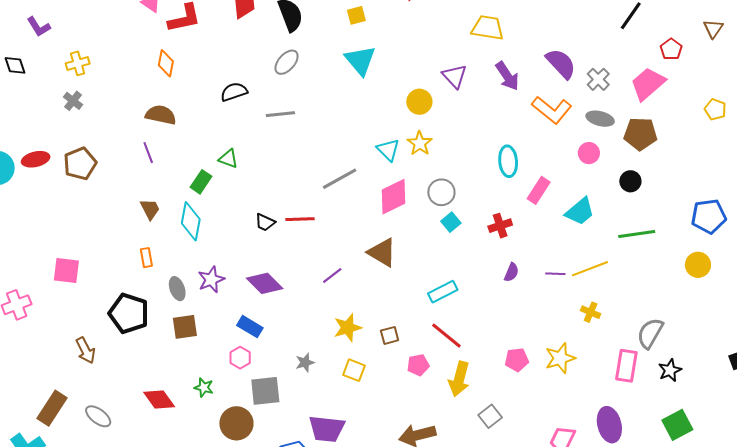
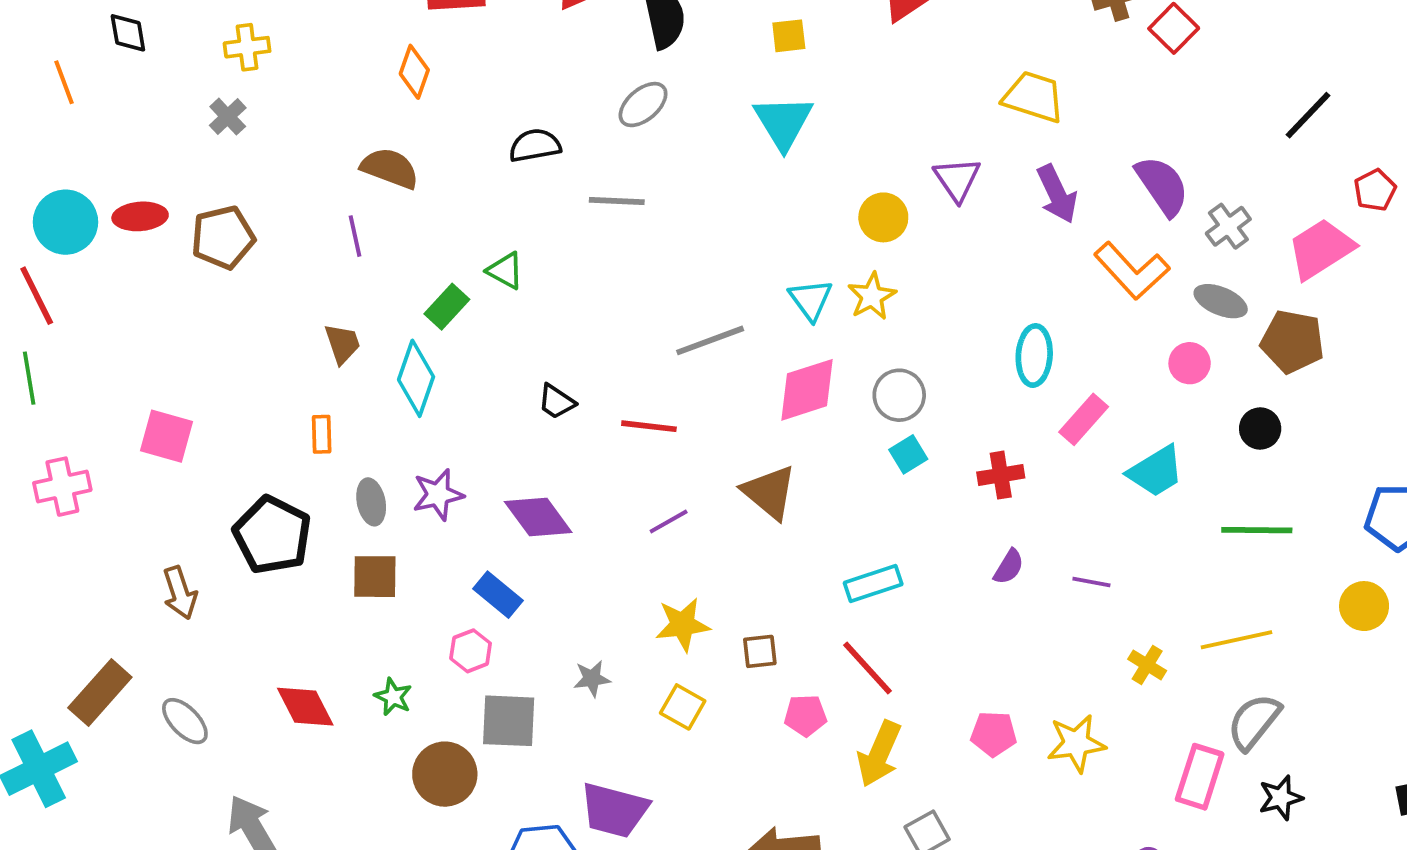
red line: (300, 219) -> (649, 426), moved
yellow line: (590, 269) -> (1237, 640), moved

